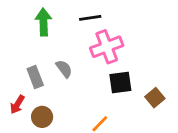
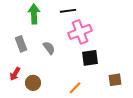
gray rectangle: (35, 77) -> (21, 44), moved
brown square: (155, 98) -> (115, 80), moved, turned 32

